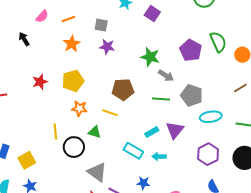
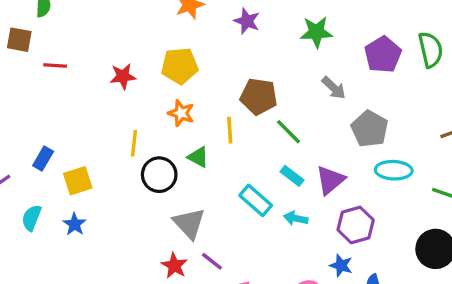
green star: (150, 57) -> (316, 32), moved, turned -30
red star: (40, 82) -> (123, 76), moved
green line: (161, 99) -> (289, 132), moved, turned 30
yellow line: (110, 113) -> (230, 130), turned 56
cyan rectangle: (152, 132) -> (292, 176), turned 56
purple hexagon: (208, 154) -> (356, 225), moved
blue star: (143, 183) -> (341, 265), moved

